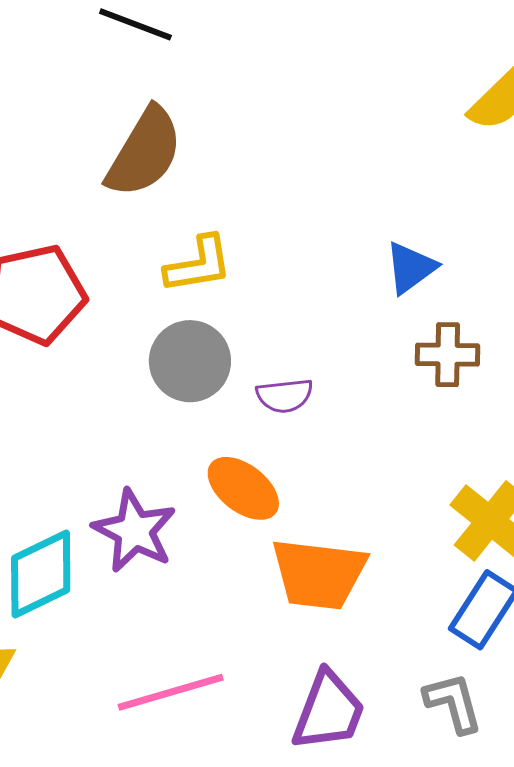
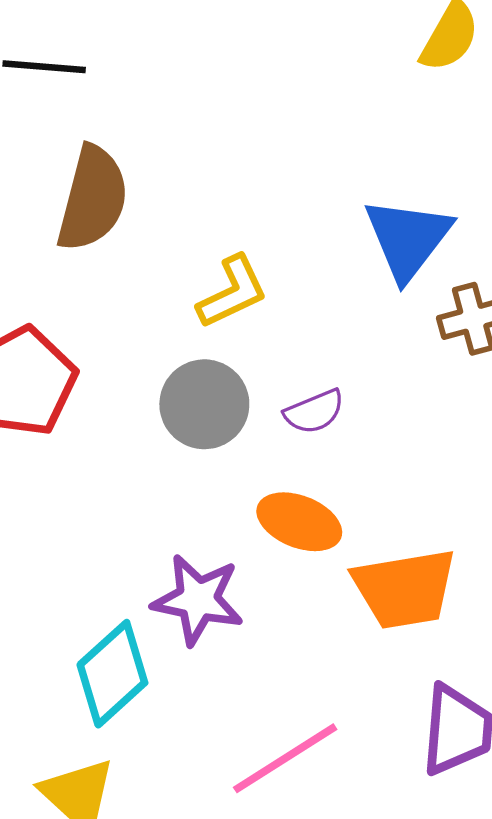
yellow L-shape: (198, 265) -> (232, 292), moved
blue triangle: (411, 268) -> (408, 239), size x1.5

